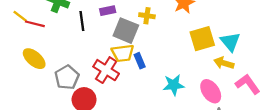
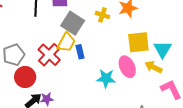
yellow cross: (147, 16) -> (102, 15), moved
yellow trapezoid: (123, 53) -> (66, 42), turned -65
pink ellipse: (211, 91) -> (127, 67), moved

